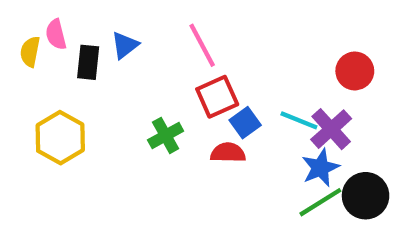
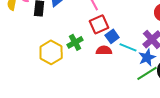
cyan line: (299, 120) -> (128, 47), moved
yellow hexagon: (60, 138) -> (51, 52), moved

